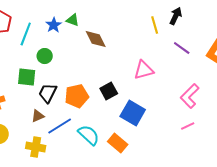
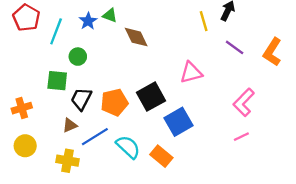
black square: (109, 91) -> (151, 97), size x1.4
blue square: (133, 113) -> (178, 122), turned 30

